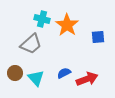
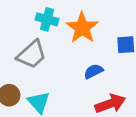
blue semicircle: (64, 73) -> (93, 71), moved

